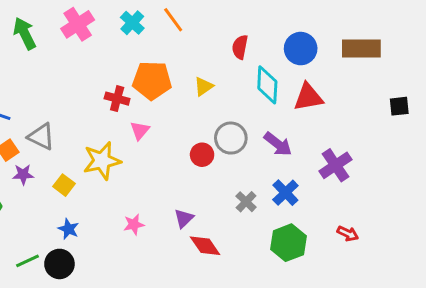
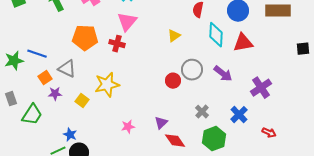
orange pentagon: (152, 80) -> (85, 38), moved
pink triangle: (140, 130) -> (127, 22), moved, size x1.5
blue cross: (285, 193) -> (239, 115), moved
blue star: (69, 229) -> (70, 135), moved
green hexagon: (288, 243) -> (214, 139), moved

